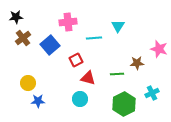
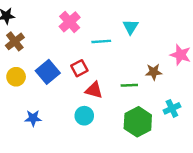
pink cross: (68, 22) -> (70, 22), turned -36
blue square: (50, 45) -> (48, 72), moved
yellow circle: (28, 83) -> (16, 77), moved

